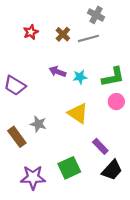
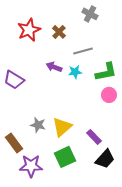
red star: (31, 32) -> (29, 30), size x1.6
gray line: (89, 38) -> (83, 51), moved
yellow triangle: (78, 113) -> (62, 127), moved, turned 45
gray star: (38, 124) -> (38, 125), moved
brown rectangle: (17, 137) -> (14, 143), moved

